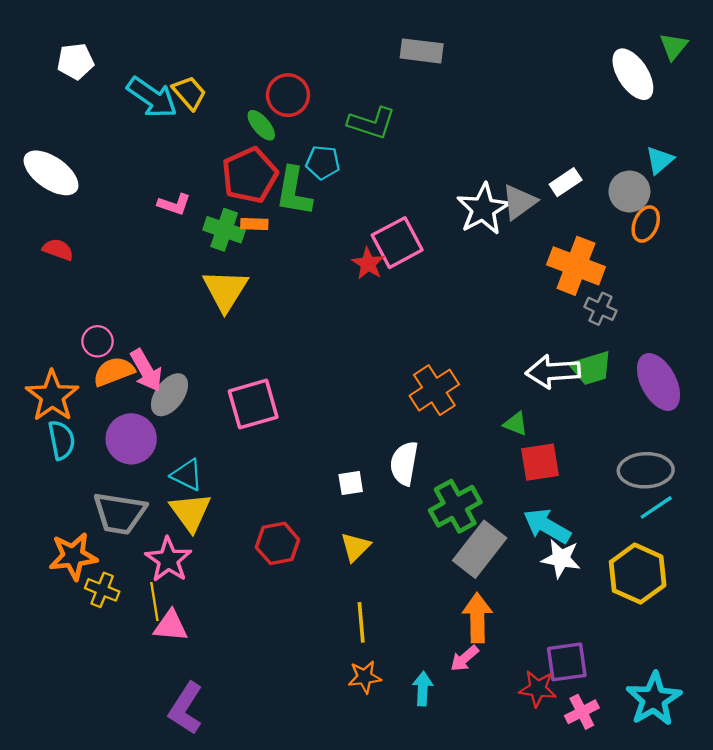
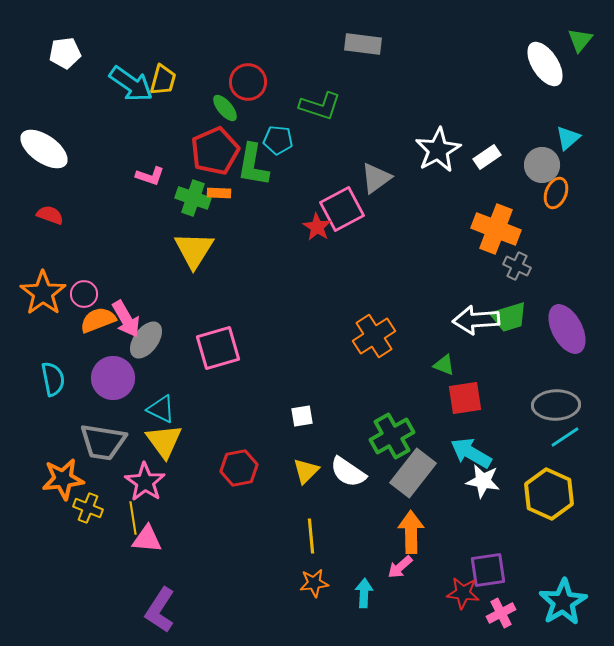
yellow trapezoid: (189, 93) -> (163, 80), turned 56
gray triangle: (519, 202) -> (376, 178), moved
white star: (483, 209) -> (438, 150), moved
orange star: (52, 396) -> (43, 293), moved
white semicircle: (404, 463) -> (348, 472), moved, turned -66

